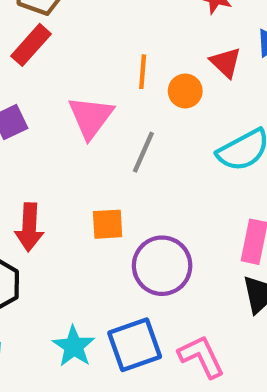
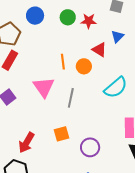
red arrow: (29, 227) -> (26, 143), turned 40
purple circle: (162, 266) -> (90, 147), size x0.7

